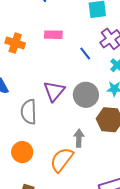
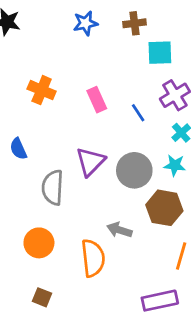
pink rectangle: (53, 35) -> (97, 100), moved, turned 60
gray arrow: (79, 138) -> (119, 230), turned -78
orange semicircle: (62, 160) -> (93, 258), turned 132

